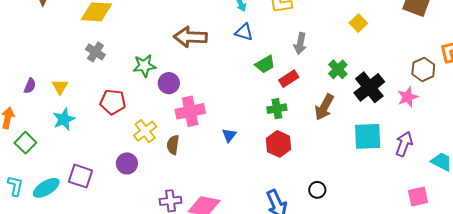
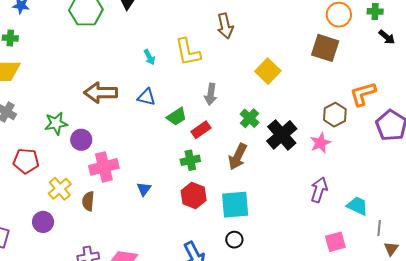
yellow square: (358, 23) -> (268, 71), size x1.4
blue triangle: (244, 32) -> (146, 97), moved
cyan square: (368, 136) -> (235, 205), moved

